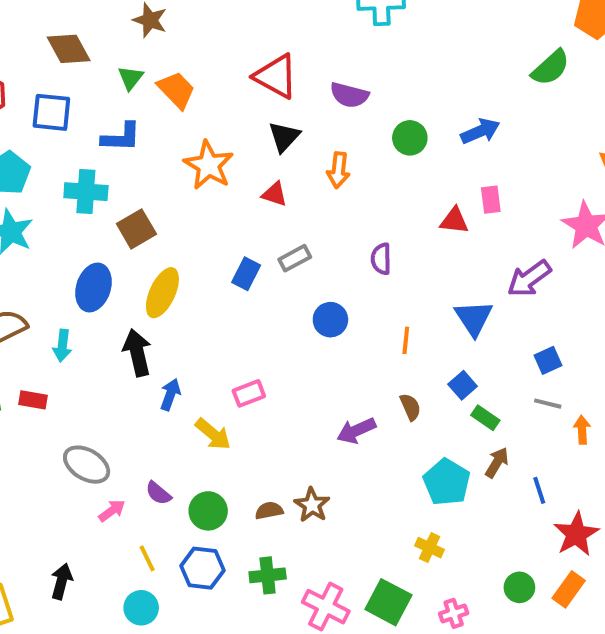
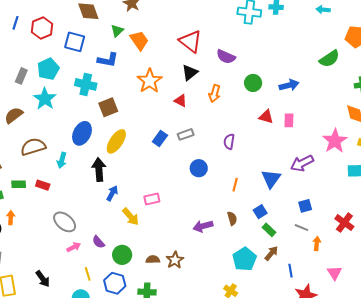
red triangle: (454, 221) -> (266, 117), moved
black arrow: (62, 581) -> (43, 279), turned 120

